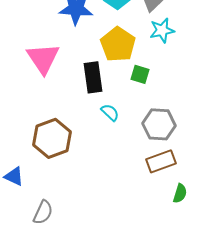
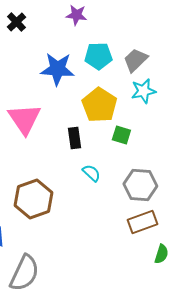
black rectangle: (93, 77) -> (74, 138), size x0.7
gray semicircle: (43, 212) -> (24, 273), size x1.5

